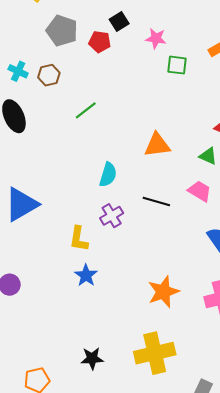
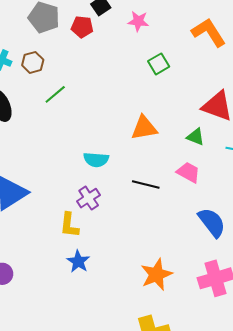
green square: (177, 65) -> (159, 64), moved, turned -35
green line: (86, 110) -> (55, 94), moved
cyan semicircle: (108, 175) -> (96, 160), turned 80
purple cross: (112, 216) -> (89, 198), moved

